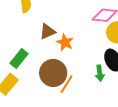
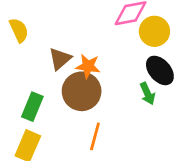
brown circle: (53, 73) -> (82, 91), moved
orange line: (67, 84) -> (95, 136), moved

